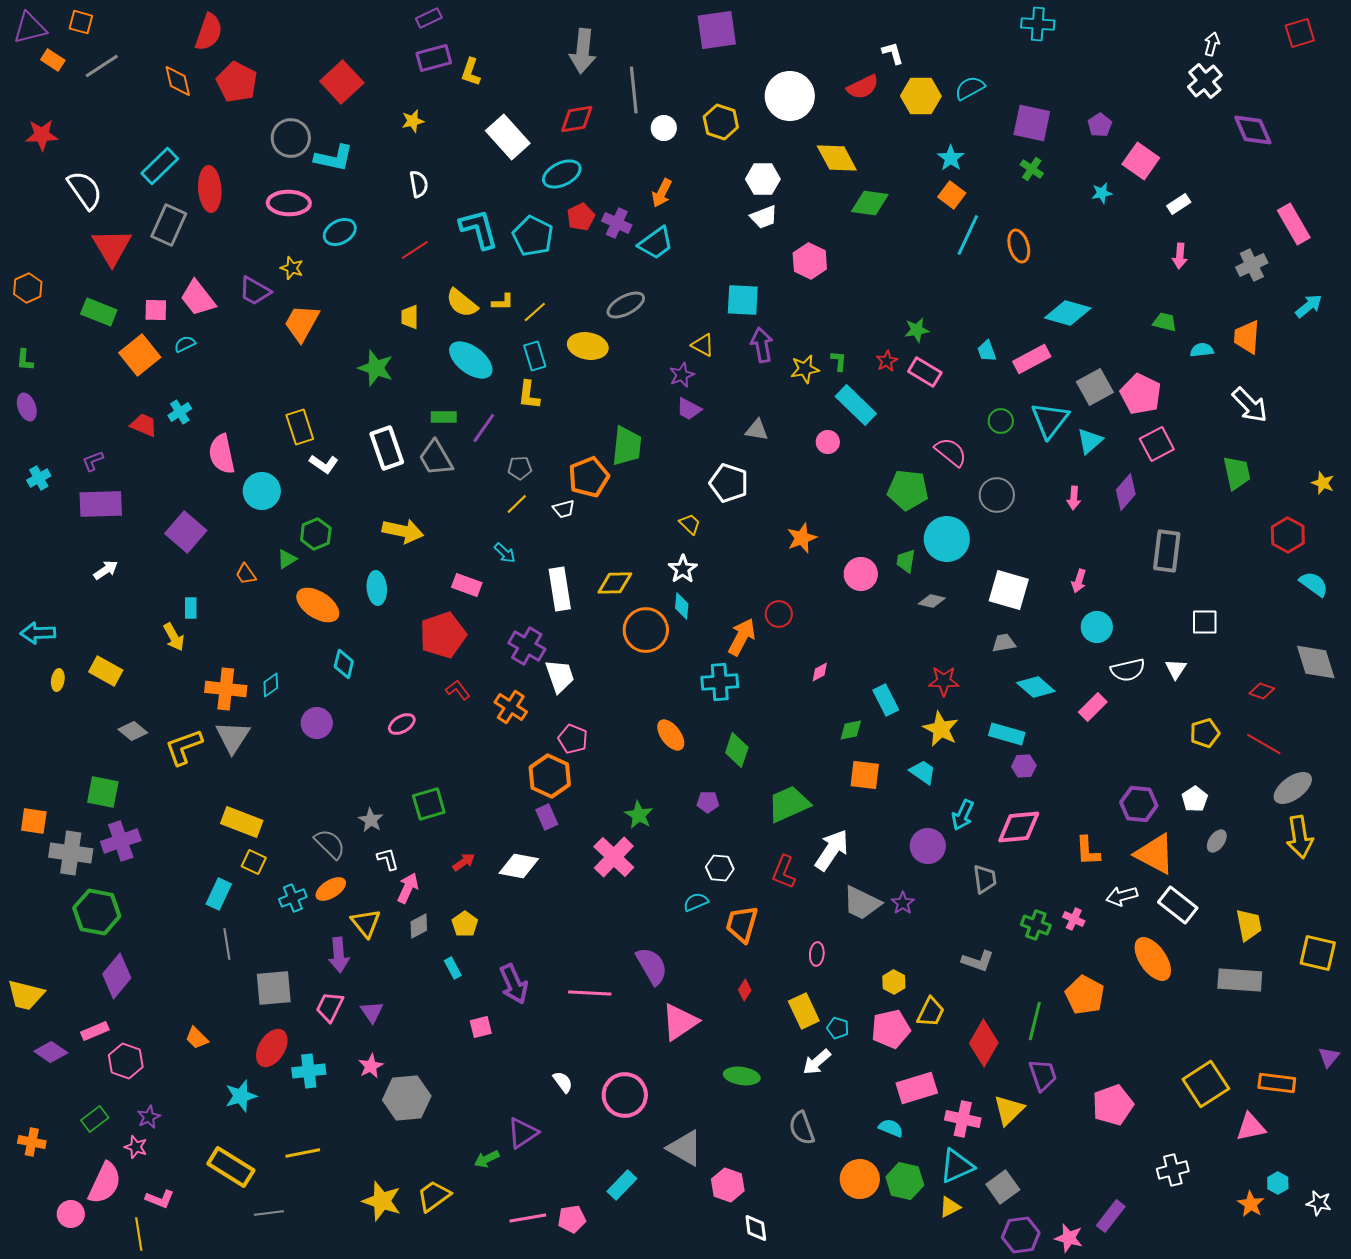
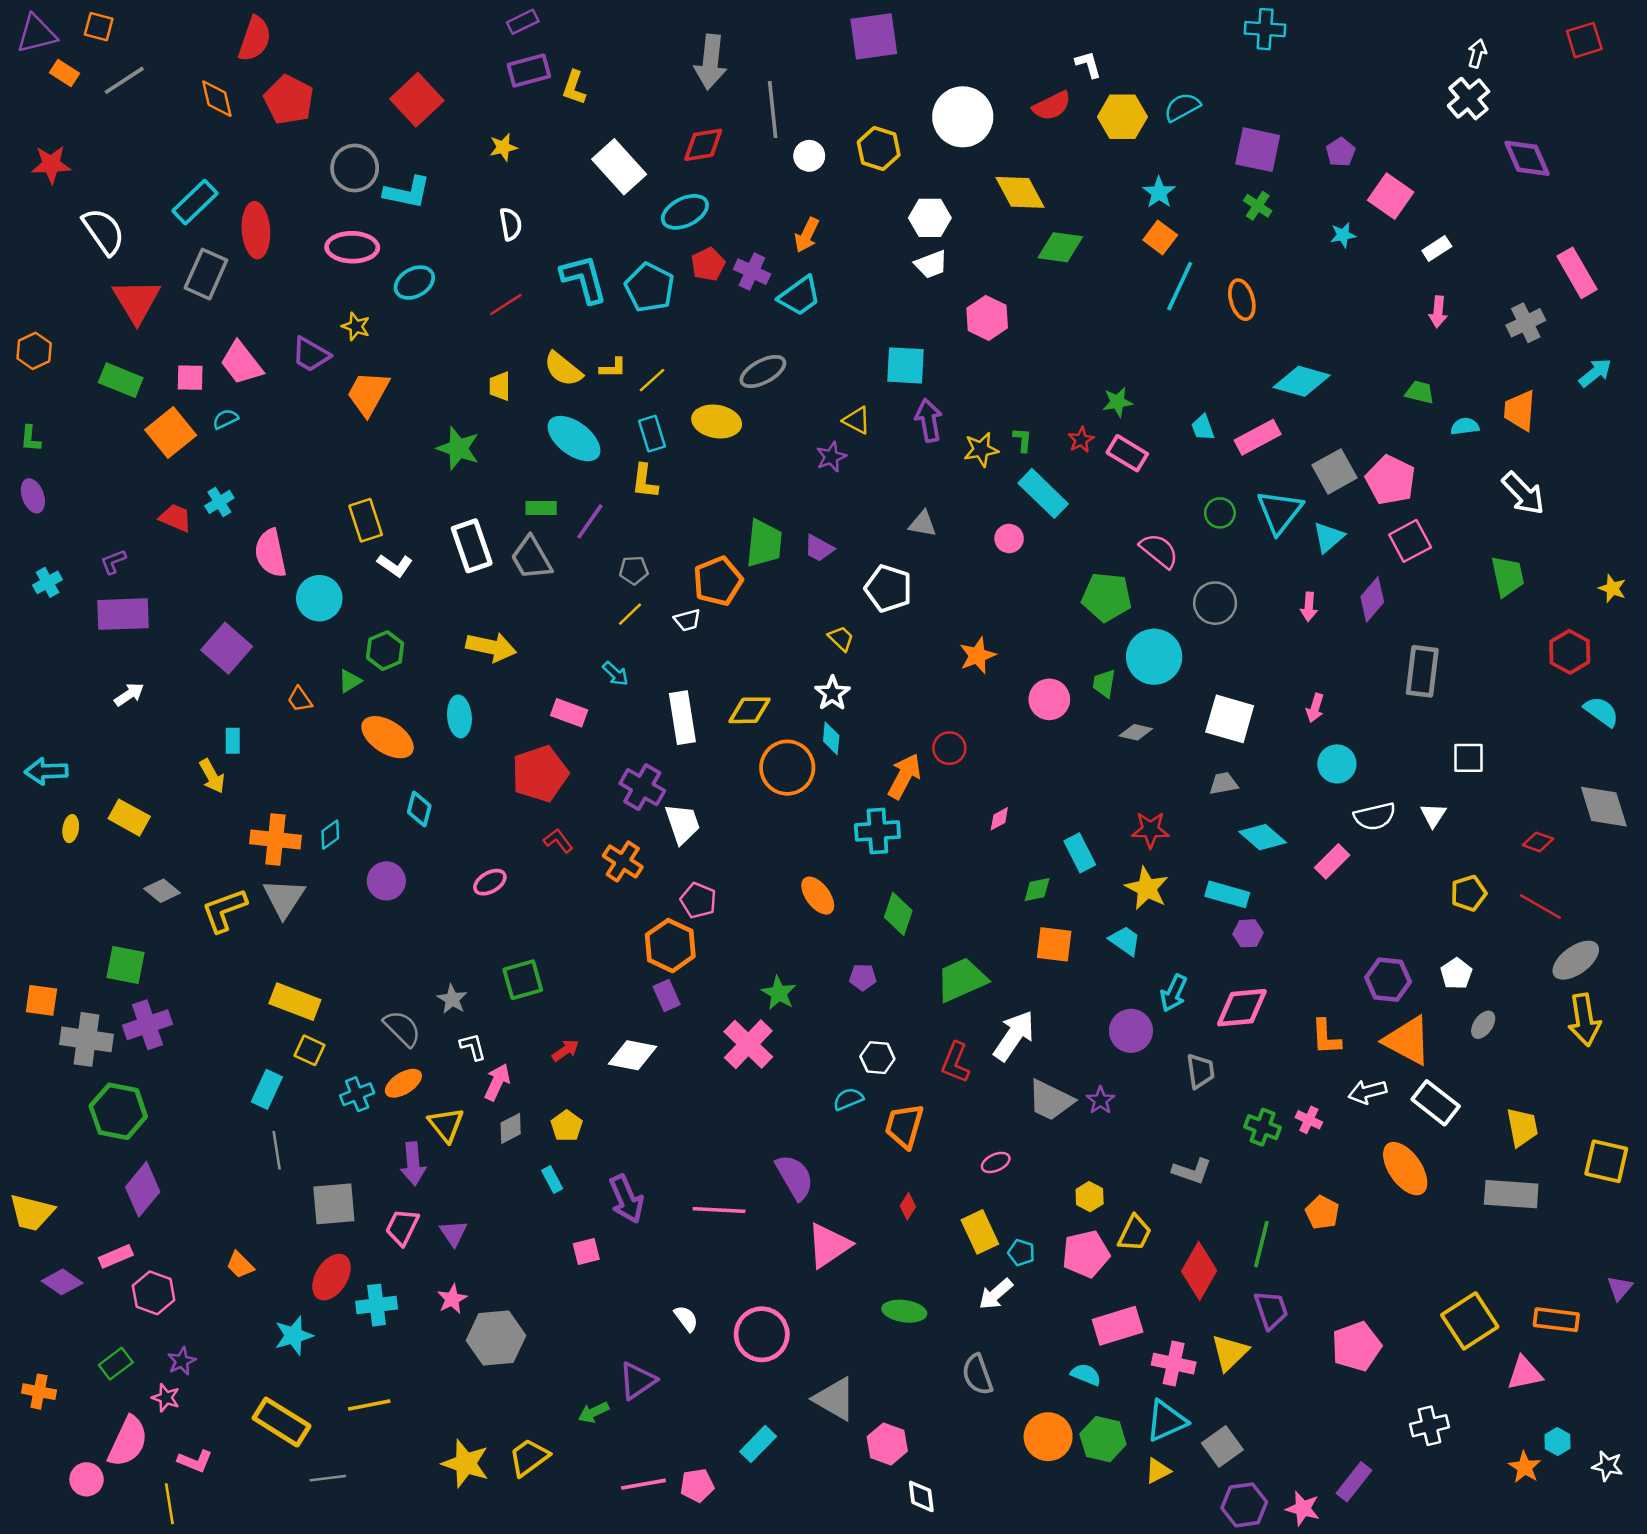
purple trapezoid: (689, 409) -> (819, 548), moved
pink ellipse: (817, 954) -> (996, 1162), turned 60
orange pentagon: (1085, 995) -> (1322, 1212), size x0.7

